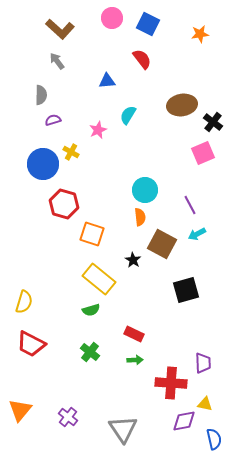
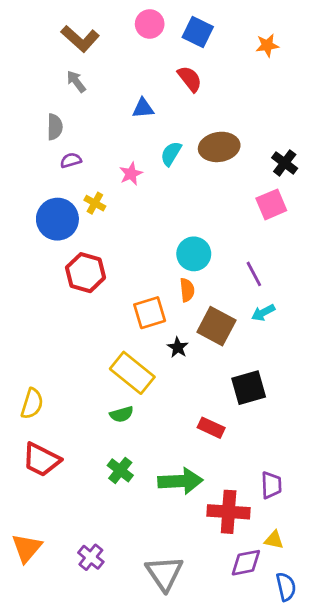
brown ellipse: (182, 105) -> (219, 147), moved
orange square: (92, 234) -> (150, 313), moved, turned -35
red rectangle: (134, 334) -> (211, 428), moved
green arrow: (135, 360) -> (180, 481), size x2.0

